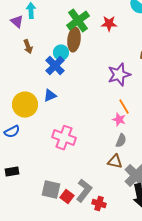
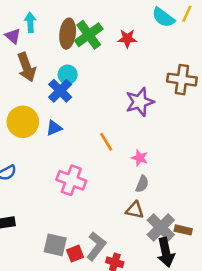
brown ellipse: (74, 40) -> (68, 34), moved
brown arrow: (28, 47) -> (27, 67), size x1.6
yellow circle: (25, 105) -> (23, 122), moved
orange line: (124, 107) -> (106, 142), moved
red square: (67, 197) -> (75, 254), turned 32

